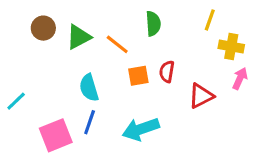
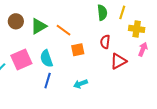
green semicircle: (153, 24) -> (102, 13), moved
red semicircle: (167, 72) -> (105, 42), moved
cyan arrow: (141, 129) -> (80, 84), size x0.6
pink square: (56, 135) -> (21, 60), moved

